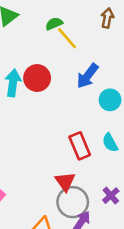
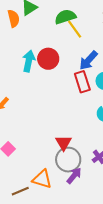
green semicircle: (54, 24) -> (65, 17), size x1.5
red rectangle: (80, 146) -> (82, 82), moved

